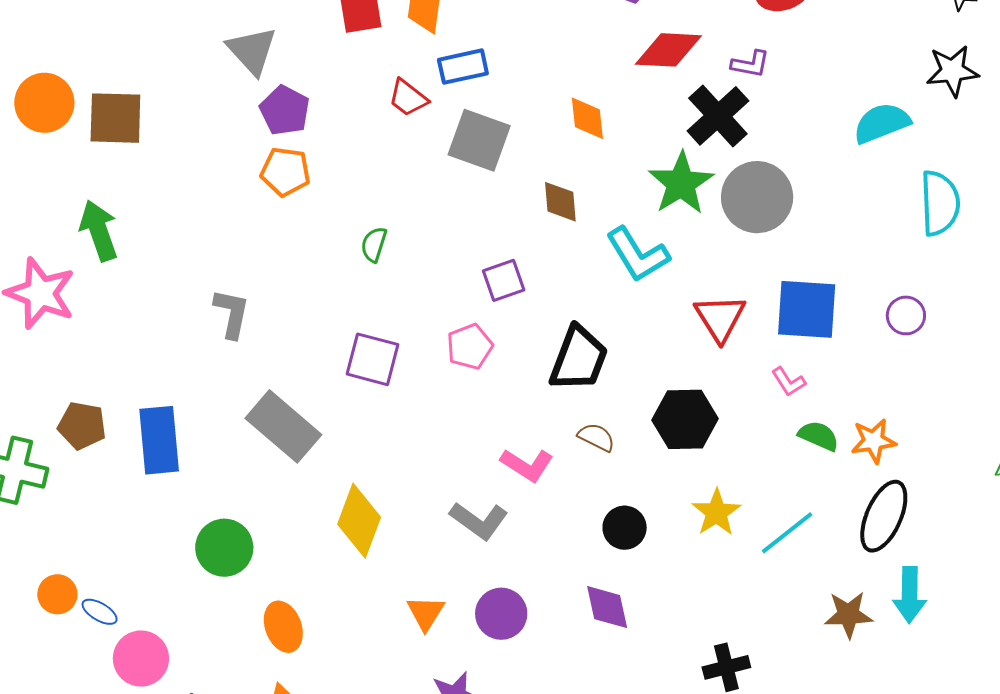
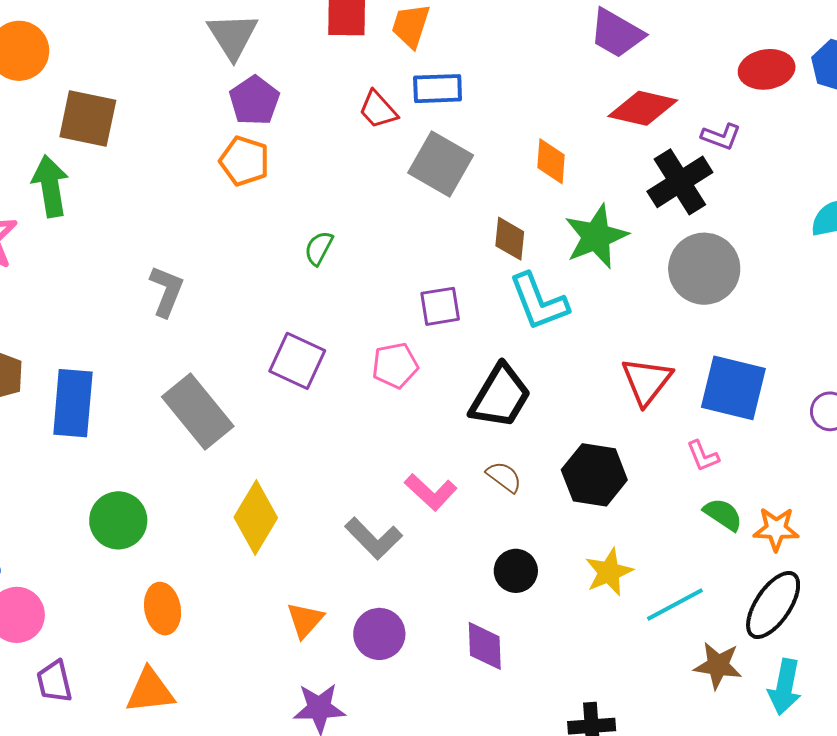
brown square: (115, 118) -> (88, 118), moved
green star: (681, 183) -> (596, 236), moved
cyan L-shape: (638, 255) -> (539, 302), moved
brown star: (848, 615) -> (718, 665), moved

